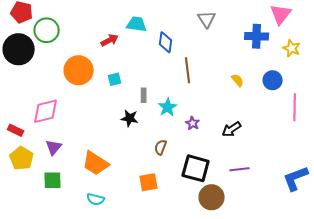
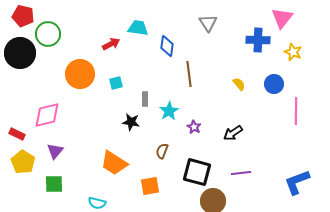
orange trapezoid: (96, 163) -> (114, 163), moved

